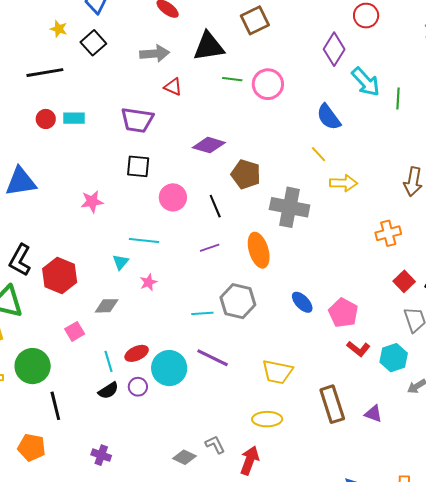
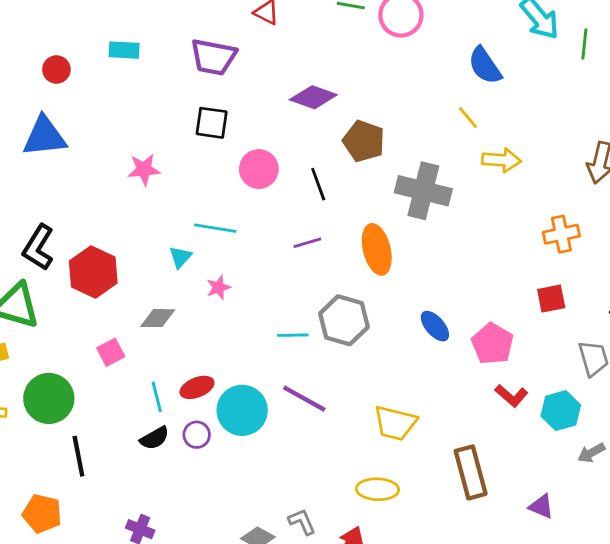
red circle: (46, 119) -> (56, 70), moved
red square: (404, 281) -> (551, 299), moved, turned 30
purple triangle: (373, 414) -> (541, 507), moved

